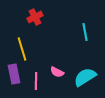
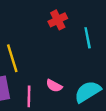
red cross: (35, 17) -> (58, 20), moved

